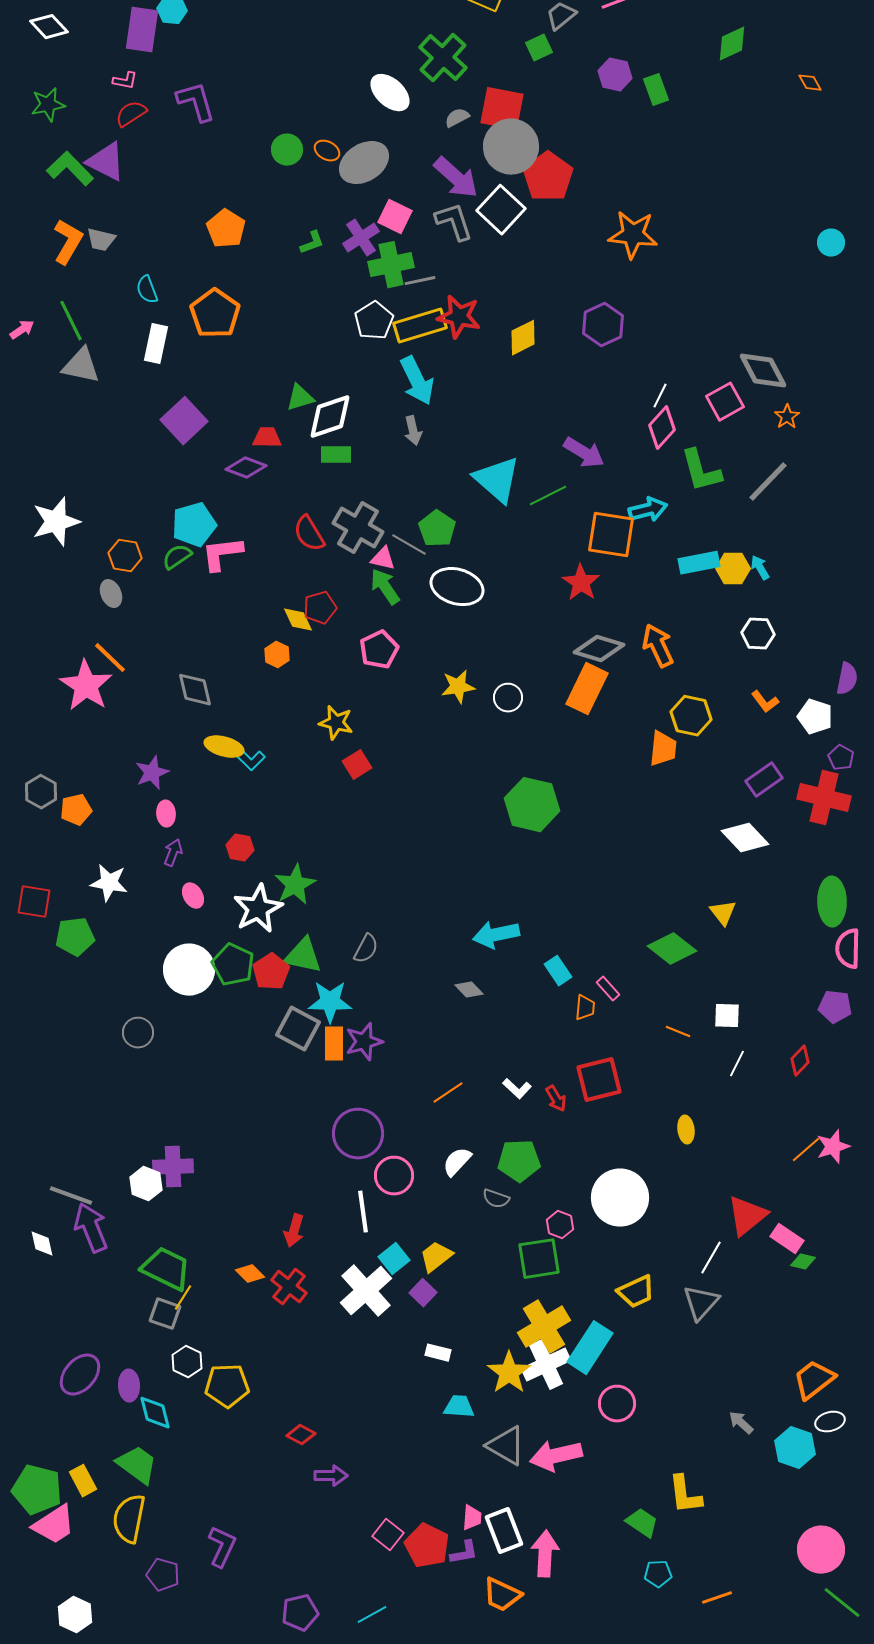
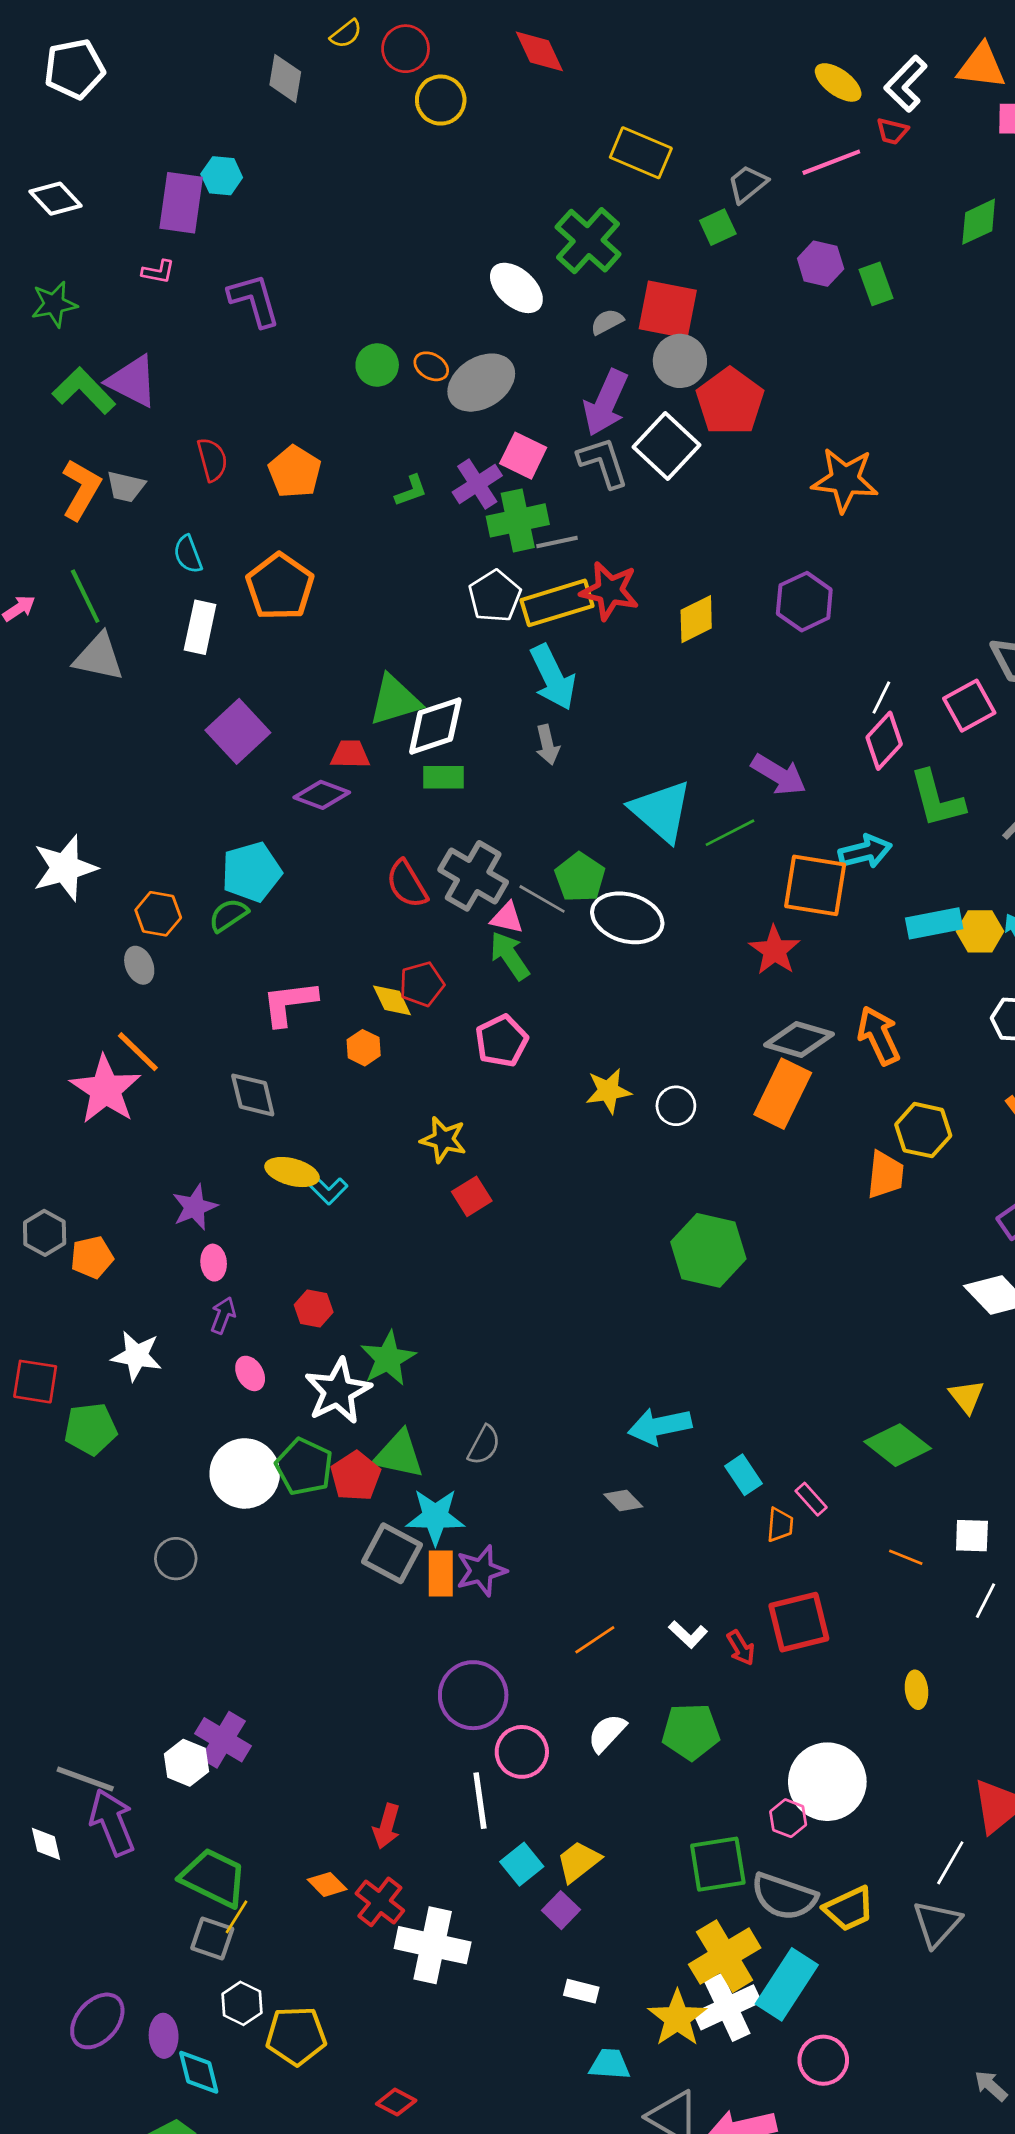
red semicircle: (131, 114) -> (212, 460), moved, turned 108
gray circle: (511, 147) -> (680, 361), size x0.7
purple arrow: (456, 178) -> (606, 403), turned 72
green triangle: (300, 398) -> (395, 700), size x1.4
pink L-shape: (222, 554) -> (289, 1003), moved
white ellipse: (457, 587) -> (627, 918), moved
purple cross: (173, 1167) -> (223, 1740), turned 33
gray semicircle: (496, 1199) -> (784, 1897), moved, size x1.8
pink hexagon: (560, 1225) -> (788, 1818), moved
white cross: (366, 1291) -> (433, 1945), moved, turned -36

